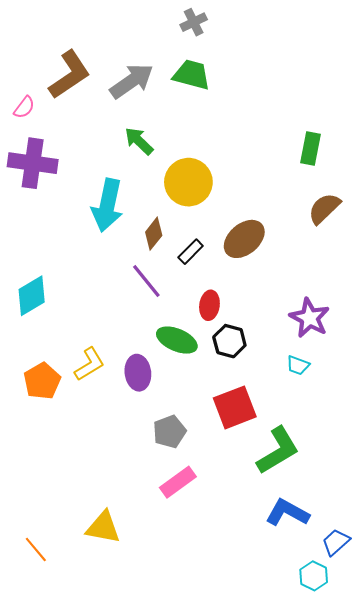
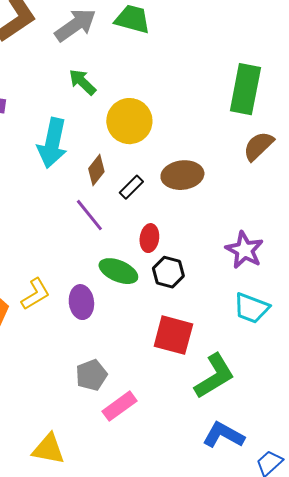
green rectangle: (311, 148) -> (245, 89), size x1.6
brown ellipse: (244, 239) -> (182, 175), turned 33
cyan trapezoid: (298, 365) -> (251, 308), moved, size x1.6
red square: (235, 407) -> (173, 335), turned 36
gray pentagon: (169, 432) -> (91, 375), moved

